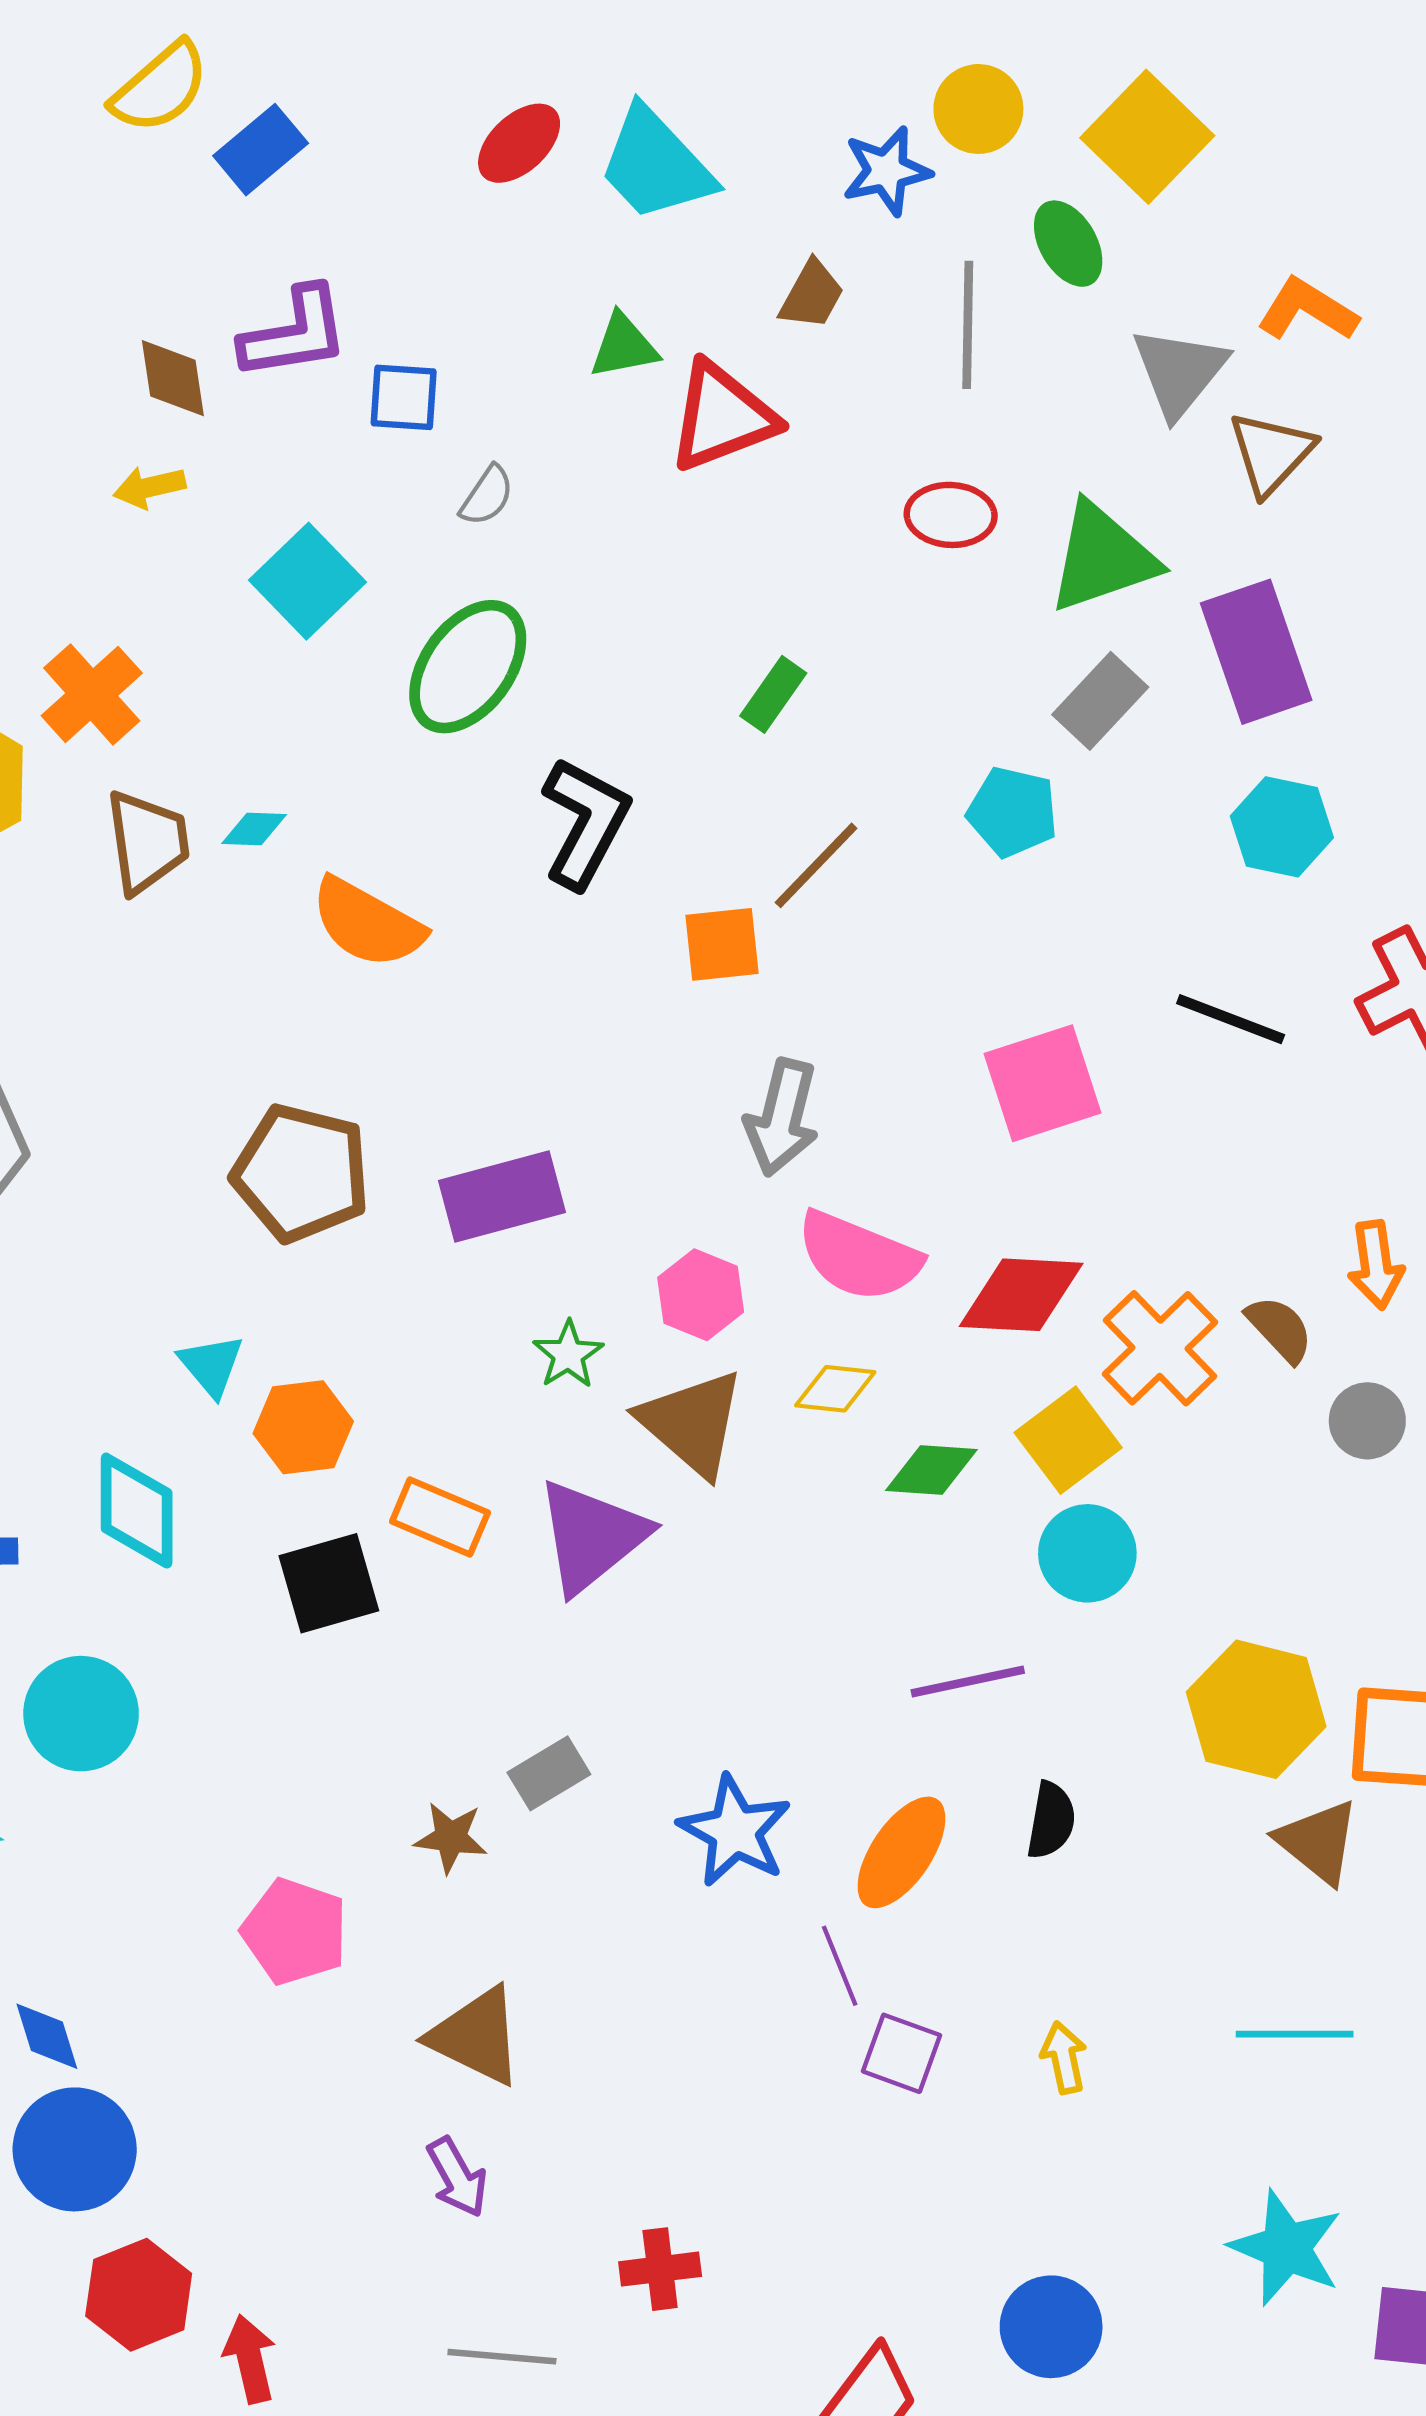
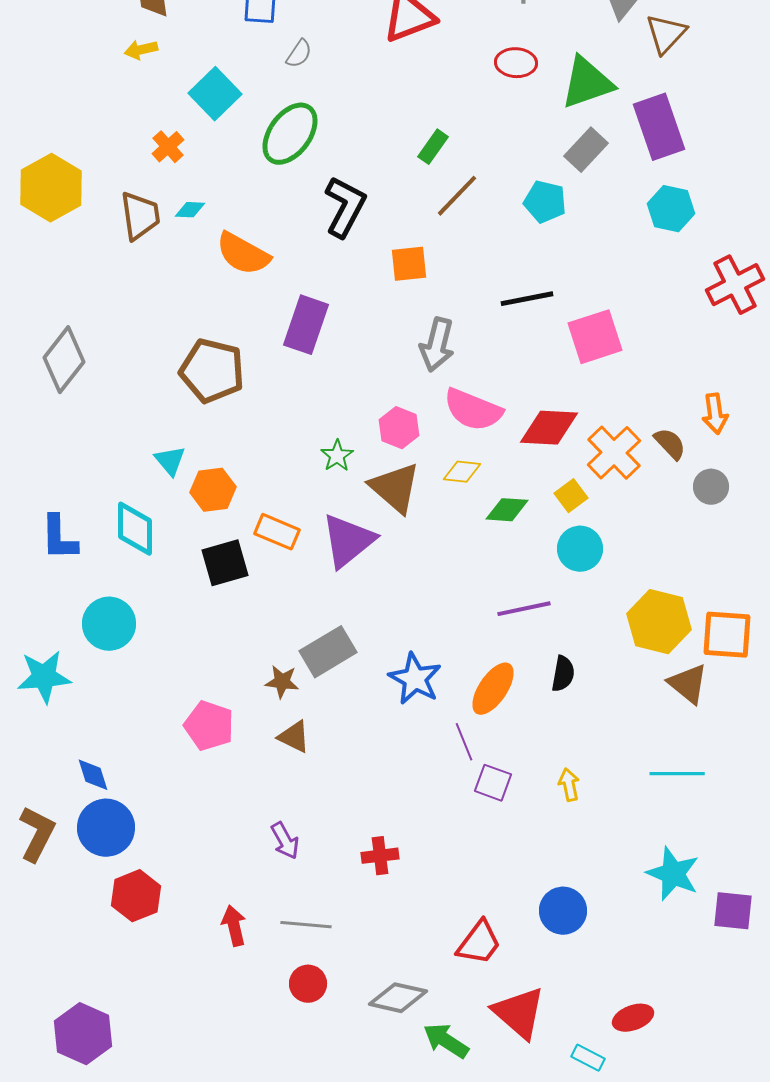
orange cross: (92, 694) -> (168, 147), moved, size x0.7
brown line: (816, 865) -> (457, 196), moved
black line: (1231, 1019) -> (527, 299), moved, turned -32
pink square: (1043, 1083) -> (595, 337), moved
purple rectangle: (502, 1197) -> (306, 325), moved, turned -56
yellow square: (1068, 1440) -> (571, 496), size x0.7
gray rectangle: (549, 1773) -> (328, 652), size x1.5
brown triangle: (476, 2036) -> (294, 737), moved, size x0.7
red cross: (660, 2269) -> (380, 856), moved
red arrow: (250, 2359) -> (234, 926), moved

